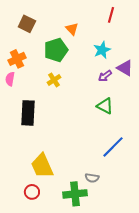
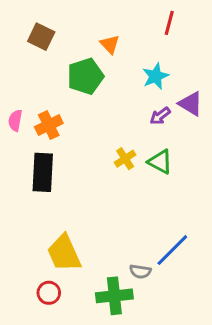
orange cross: (17, 59) -> (49, 125), moved
yellow cross: (54, 80) -> (125, 159), moved
blue line: (113, 147) -> (172, 250), moved

